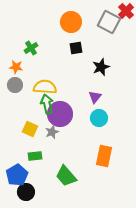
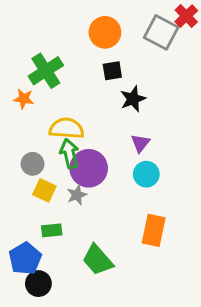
green cross: (31, 48) -> (46, 71), size x1.6
black star: (101, 67) -> (133, 99), moved
gray circle: (15, 85) -> (33, 164), moved

